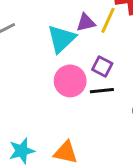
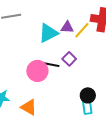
pink circle: (70, 81) -> (37, 71), moved
black line: (102, 91) -> (51, 65), moved

